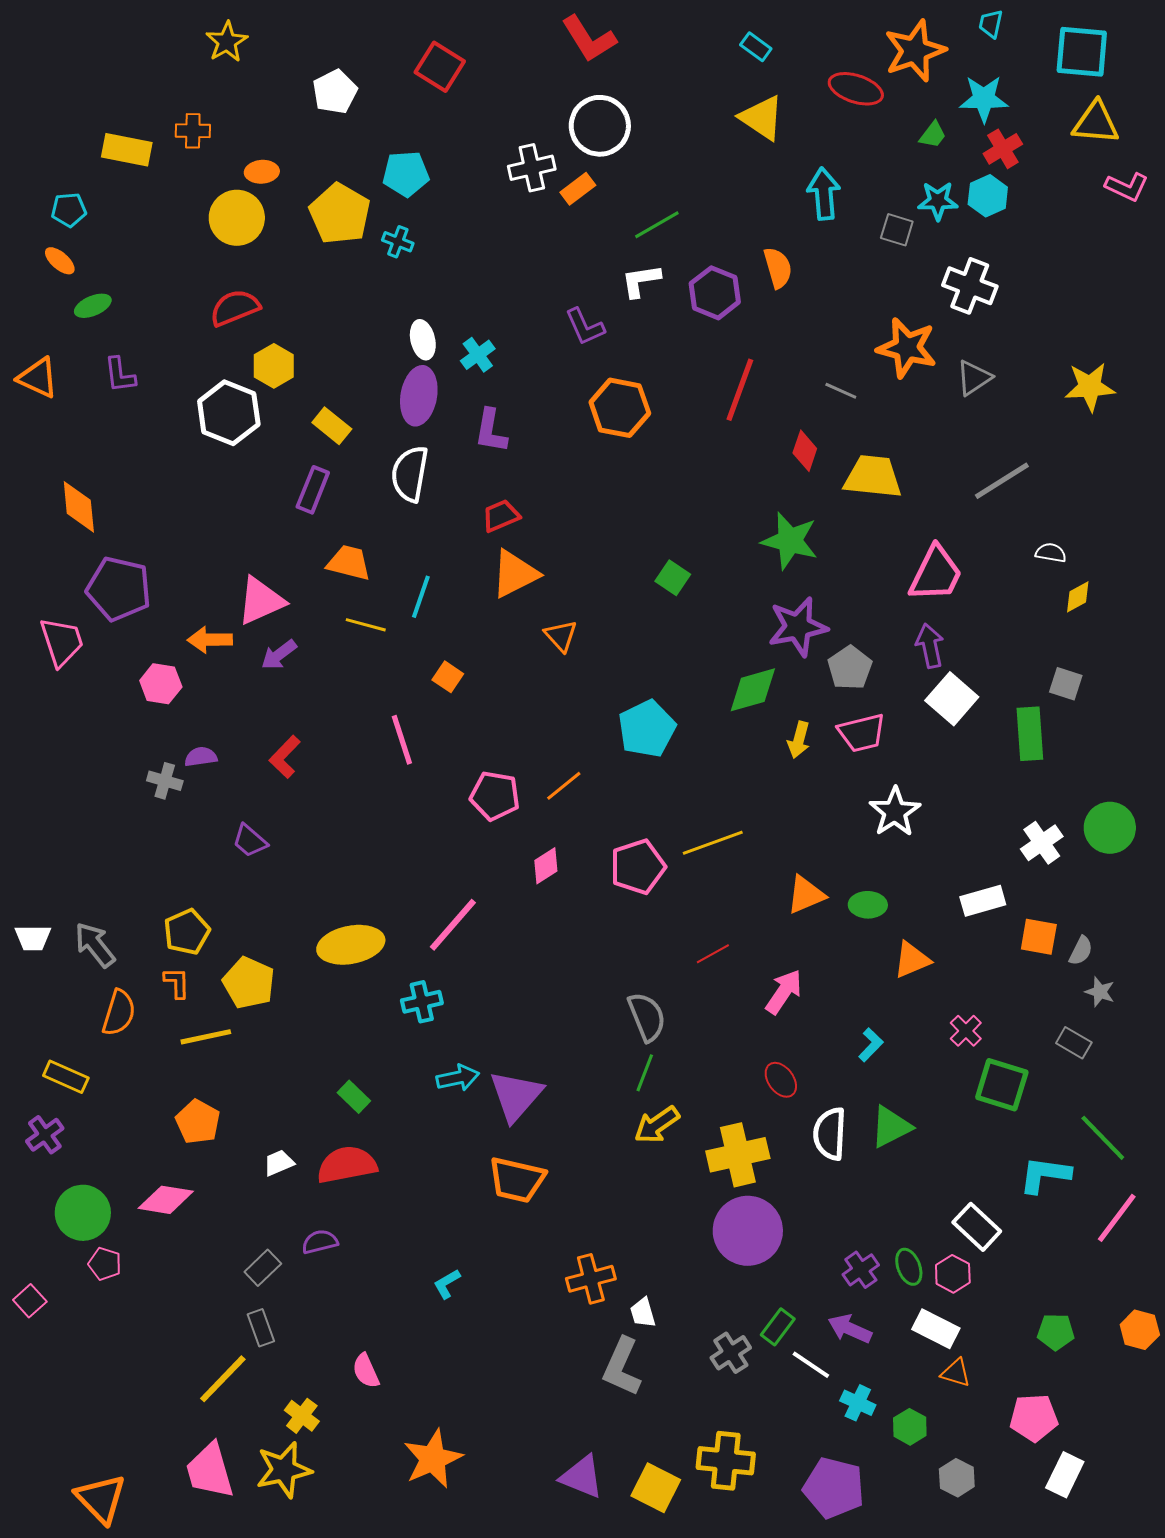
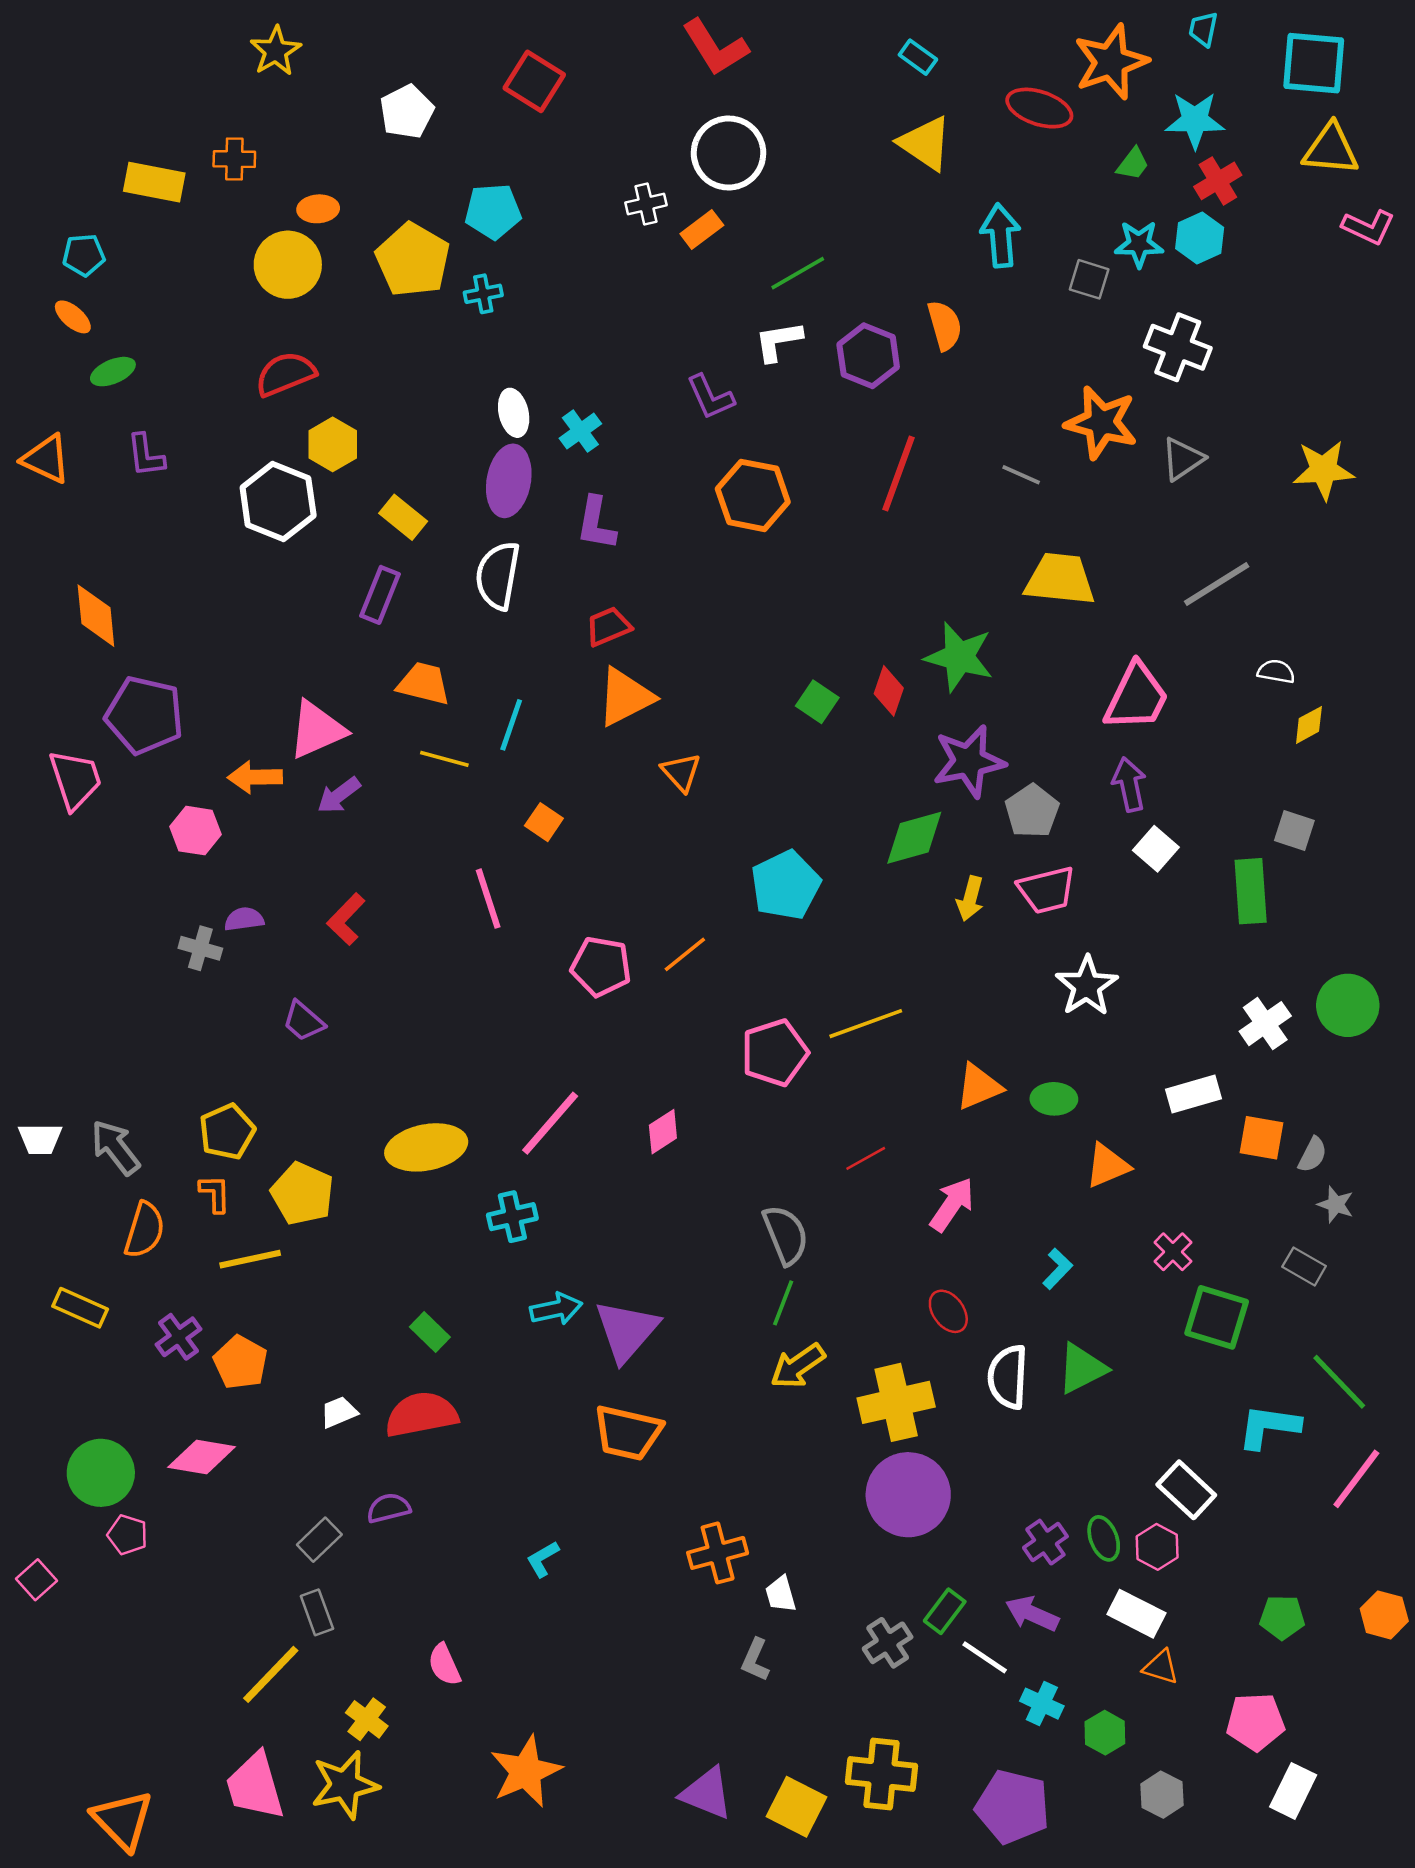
white cross: (532, 168) -> (646, 204), size x0.7
cyan cross: (398, 242) -> (483, 294), turned -32
red diamond: (805, 451) -> (889, 691), moved
white square: (952, 699) -> (1156, 849), size x0.7
pink diamond: (546, 866) -> (663, 1132), moved
purple cross: (45, 1135) -> (178, 1337), moved
gray L-shape: (622, 1367) -> (755, 1660), size x0.6

